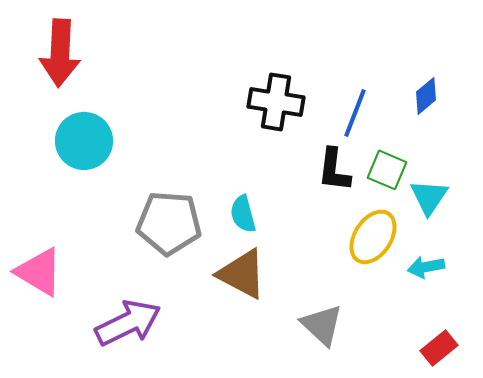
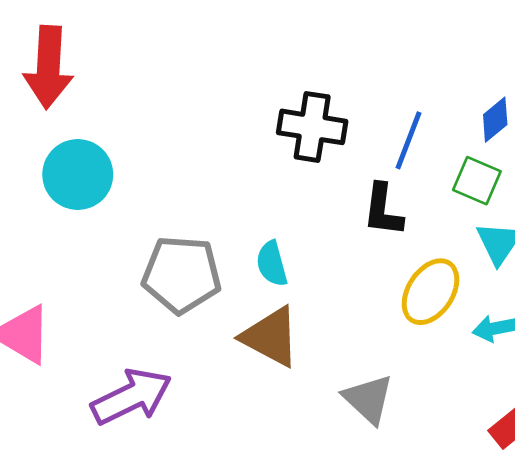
green square: (387, 170) -> (477, 181), moved

